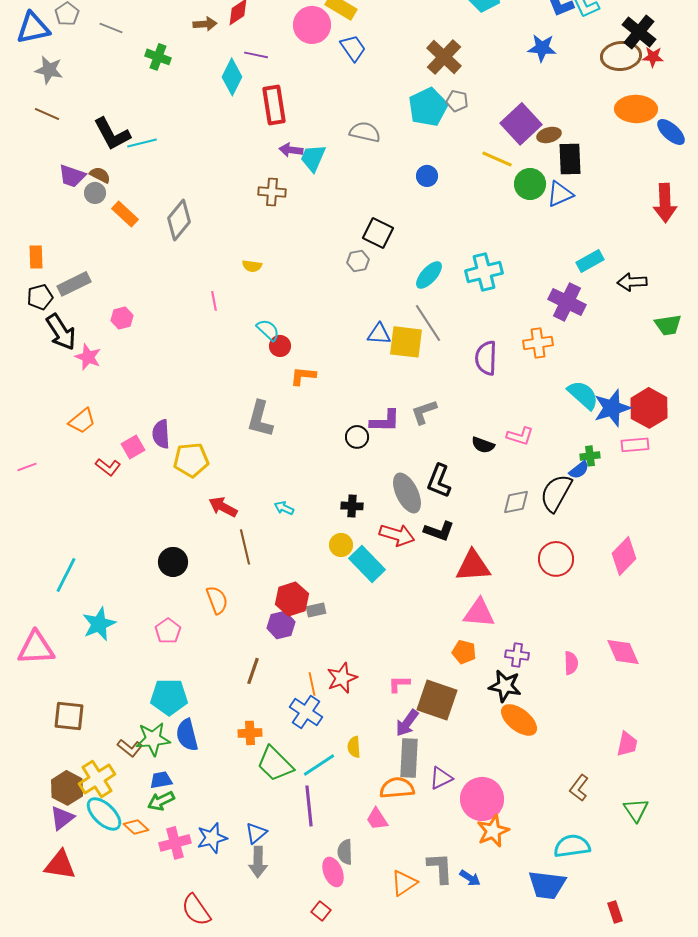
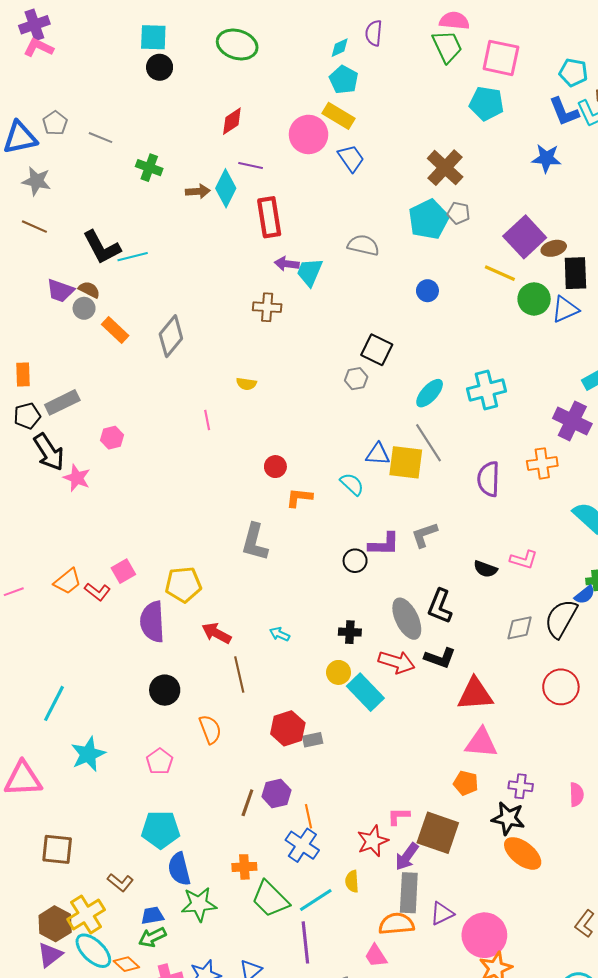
brown arrow: (205, 24) -> (198, 191), moved
cyan semicircle: (268, 330) -> (352, 484), moved
orange trapezoid: (82, 421) -> (67, 581), moved
purple semicircle: (161, 434) -> (152, 622), moved, size x1.4
purple hexagon: (281, 625) -> (276, 793), moved
red star: (342, 678) -> (373, 841), moved
green star: (153, 739) -> (199, 904), moved

